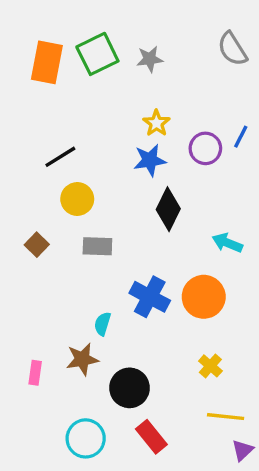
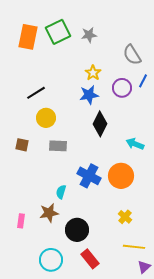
gray semicircle: (232, 49) -> (132, 55), moved
brown square: (37, 245) -> (22, 145), turned -32

